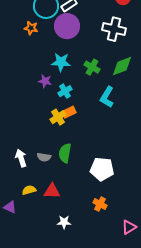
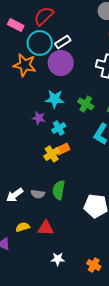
orange star: (31, 28) -> (25, 65), size x1.6
white arrow: (21, 158) -> (15, 195), turned -108
orange cross: (100, 204) -> (94, 265), moved

